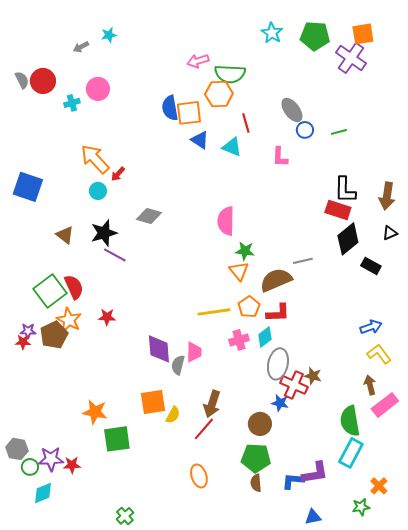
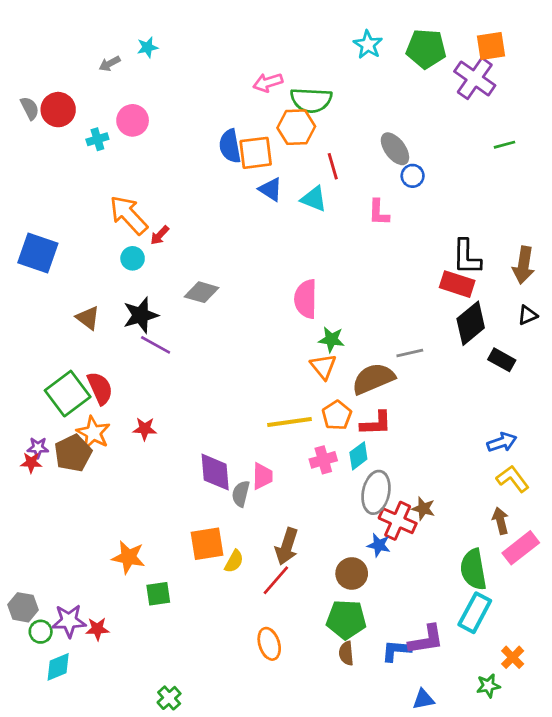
green line: (339, 132) -> (505, 145), moved
green square: (117, 439) -> (158, 594), size x0.7

